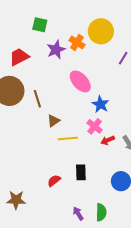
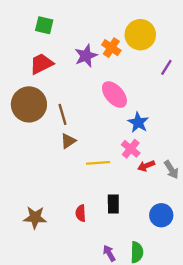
green square: (40, 25) -> (44, 25), moved
brown triangle: (54, 121) -> (68, 141), moved
red semicircle: (54, 181) -> (81, 213), turned -56
brown star: (16, 200) -> (35, 218), moved

